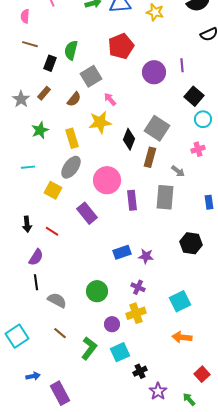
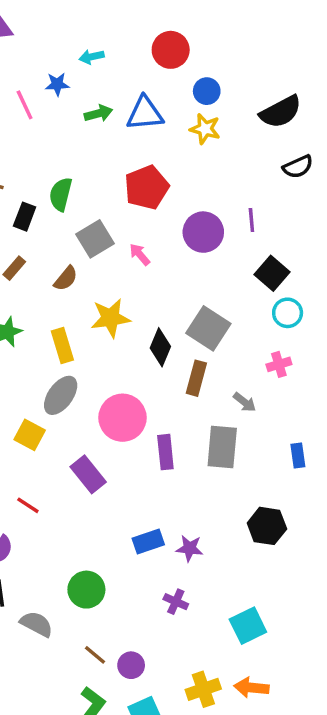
pink arrow: (110, 99) -> (140, 254), moved
green circle: (97, 291) -> (86, 590), moved
yellow cross: (136, 313) -> (203, 689), moved
brown line: (60, 333) -> (95, 655), moved

